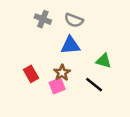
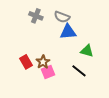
blue triangle: (70, 45) -> (68, 32), moved
brown star: (62, 73) -> (43, 62), moved

